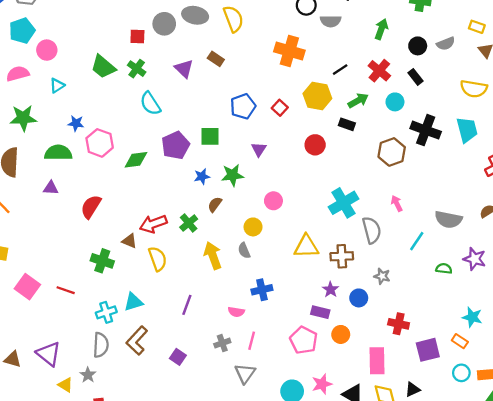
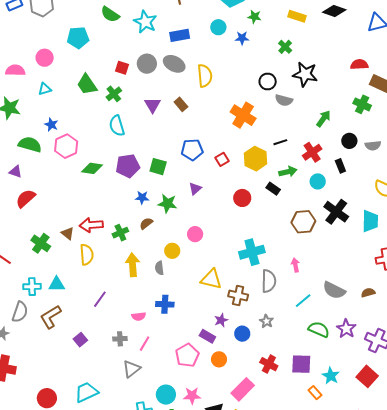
cyan pentagon: (22, 31) -> (78, 38), moved
red semicircle: (91, 207) -> (26, 198), moved
green semicircle: (444, 269) -> (319, 329), size x1.5
pink semicircle: (236, 312) -> (139, 316), turned -32
purple square: (428, 350) -> (301, 364), moved
pink rectangle: (377, 361) -> (243, 389), turned 30

